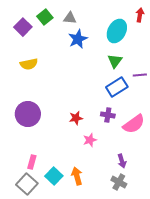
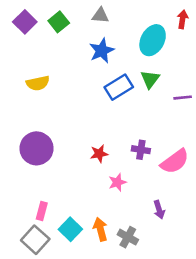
gray triangle: (70, 18) -> (100, 15), moved
purple square: (23, 27) -> (25, 22), moved
blue rectangle: (117, 87) -> (119, 87), moved
gray cross: (119, 182) -> (128, 237), moved

